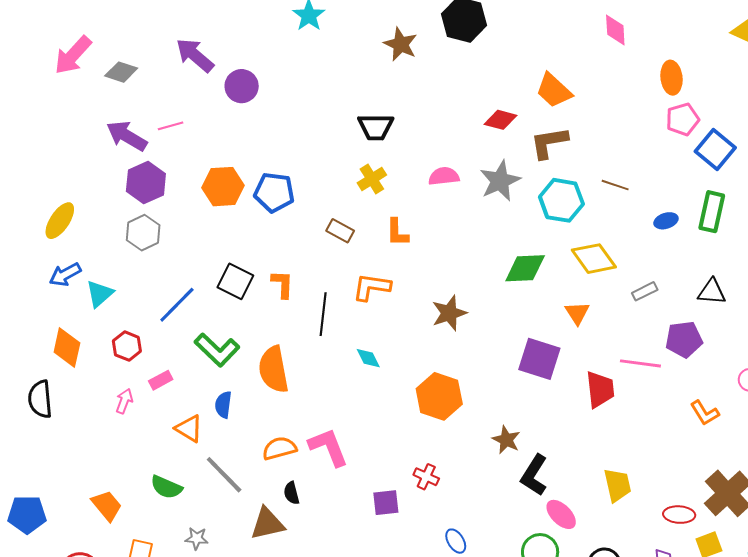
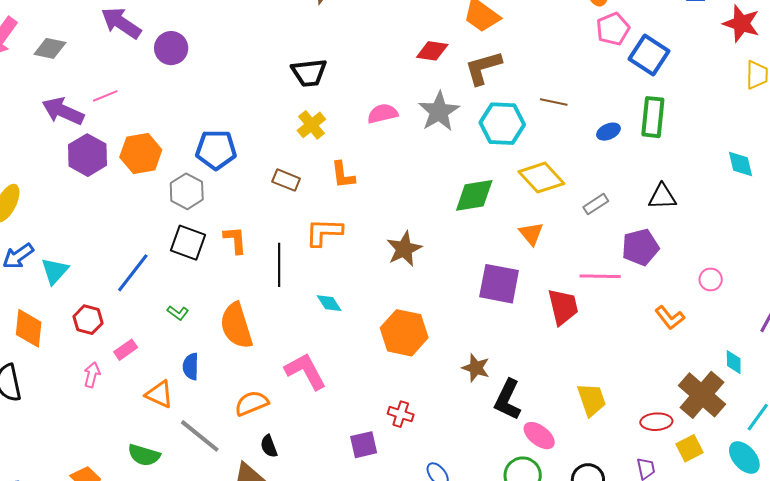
orange hexagon: (223, 187) -> (141, 153), moved
gray hexagon: (143, 233) -> (187, 191), moved
green L-shape: (217, 350) -> (178, 313), size x0.5
pink L-shape: (328, 447) -> (306, 371), moved

